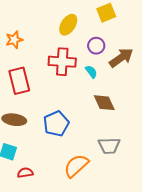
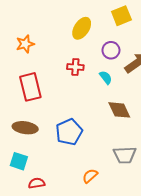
red cross: (62, 62) -> (75, 67), size x0.6
orange semicircle: (76, 166) -> (90, 176), size x0.6

